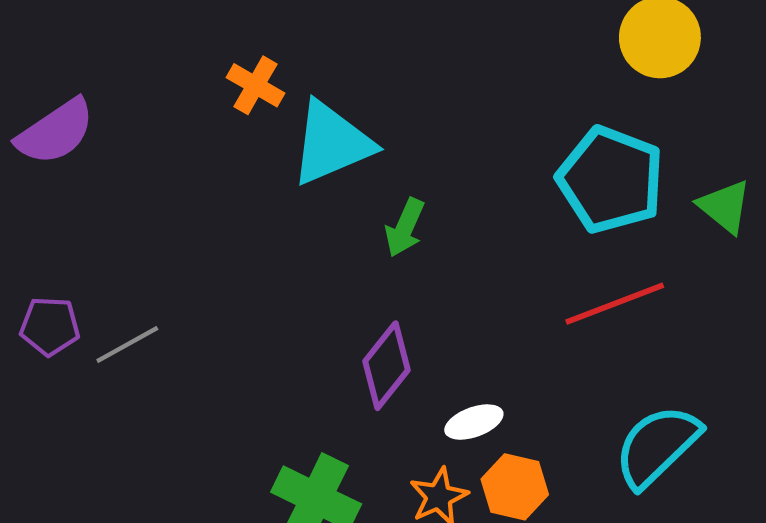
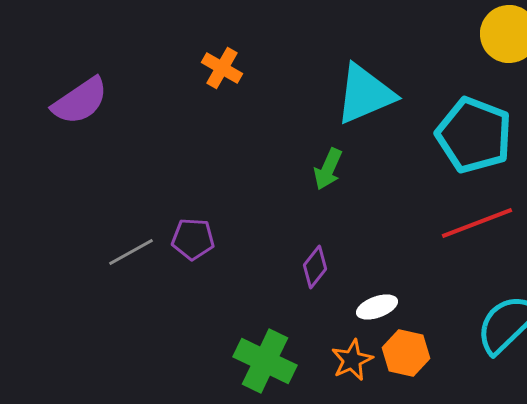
cyan triangle: (332, 143) -> (365, 94), moved
purple pentagon: (50, 326) -> (193, 239), moved
purple diamond: (387, 366) -> (315, 267), size x0.7

